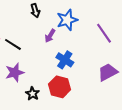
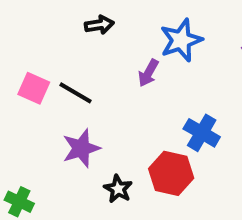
black arrow: (35, 11) -> (99, 25), moved, turned -80
blue cross: (65, 60) -> (202, 133), moved

